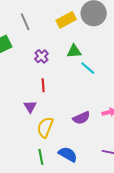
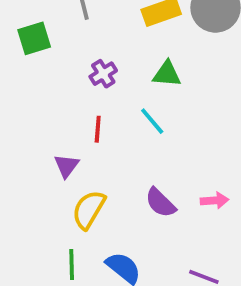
cyan line: (88, 68) -> (152, 121), moved
purple semicircle: (81, 118) -> (160, 203), turned 60

